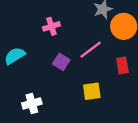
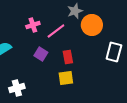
pink line: (91, 50) -> (56, 31), moved
red rectangle: (122, 66) -> (68, 57), moved

